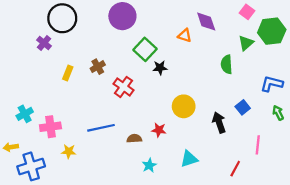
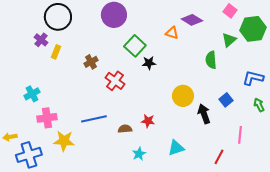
purple diamond: (206, 21) -> (192, 20), turned -40
yellow rectangle: (68, 73) -> (56, 52), moved
yellow circle: (184, 106) -> (183, 96), moved
cyan cross: (25, 114) -> (32, 94), moved
yellow star: (69, 151) -> (64, 141), size x1.5

